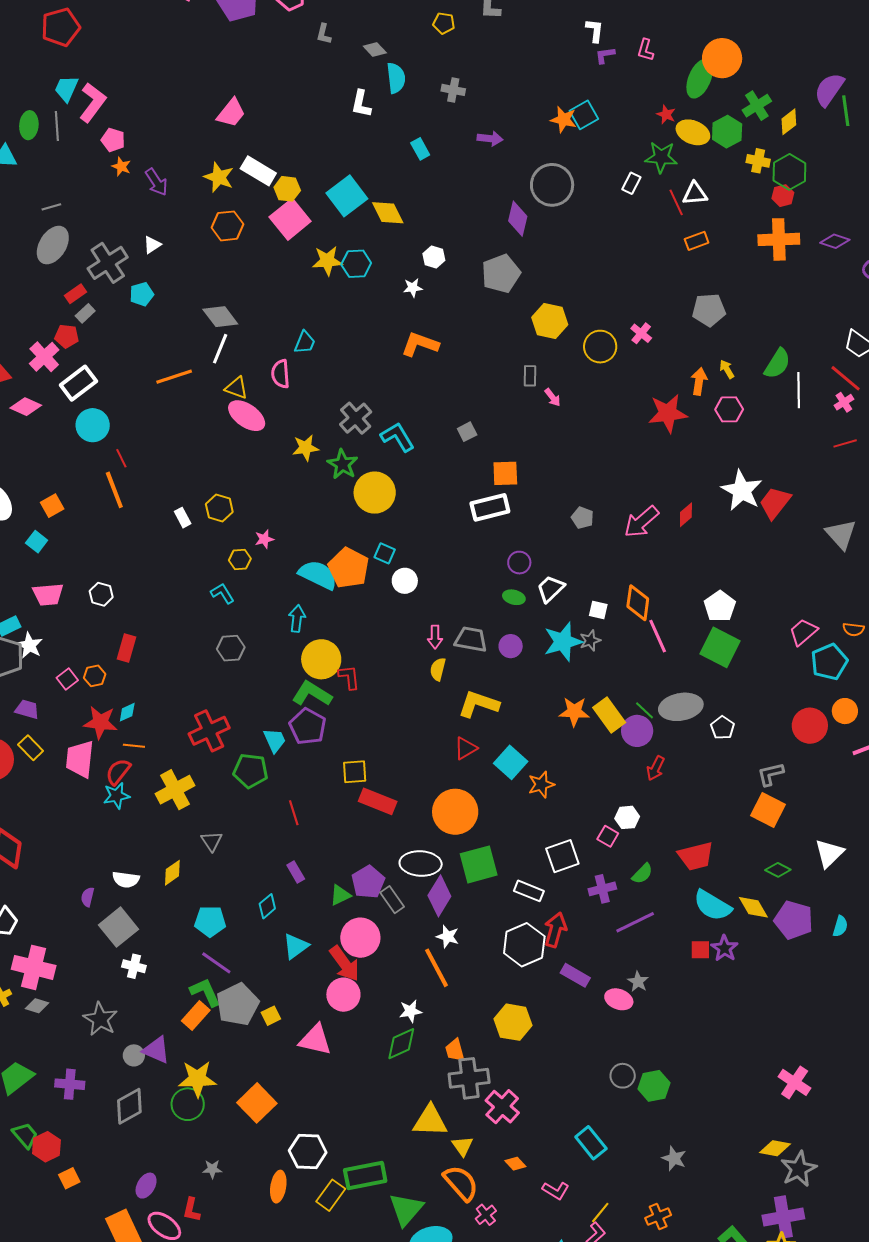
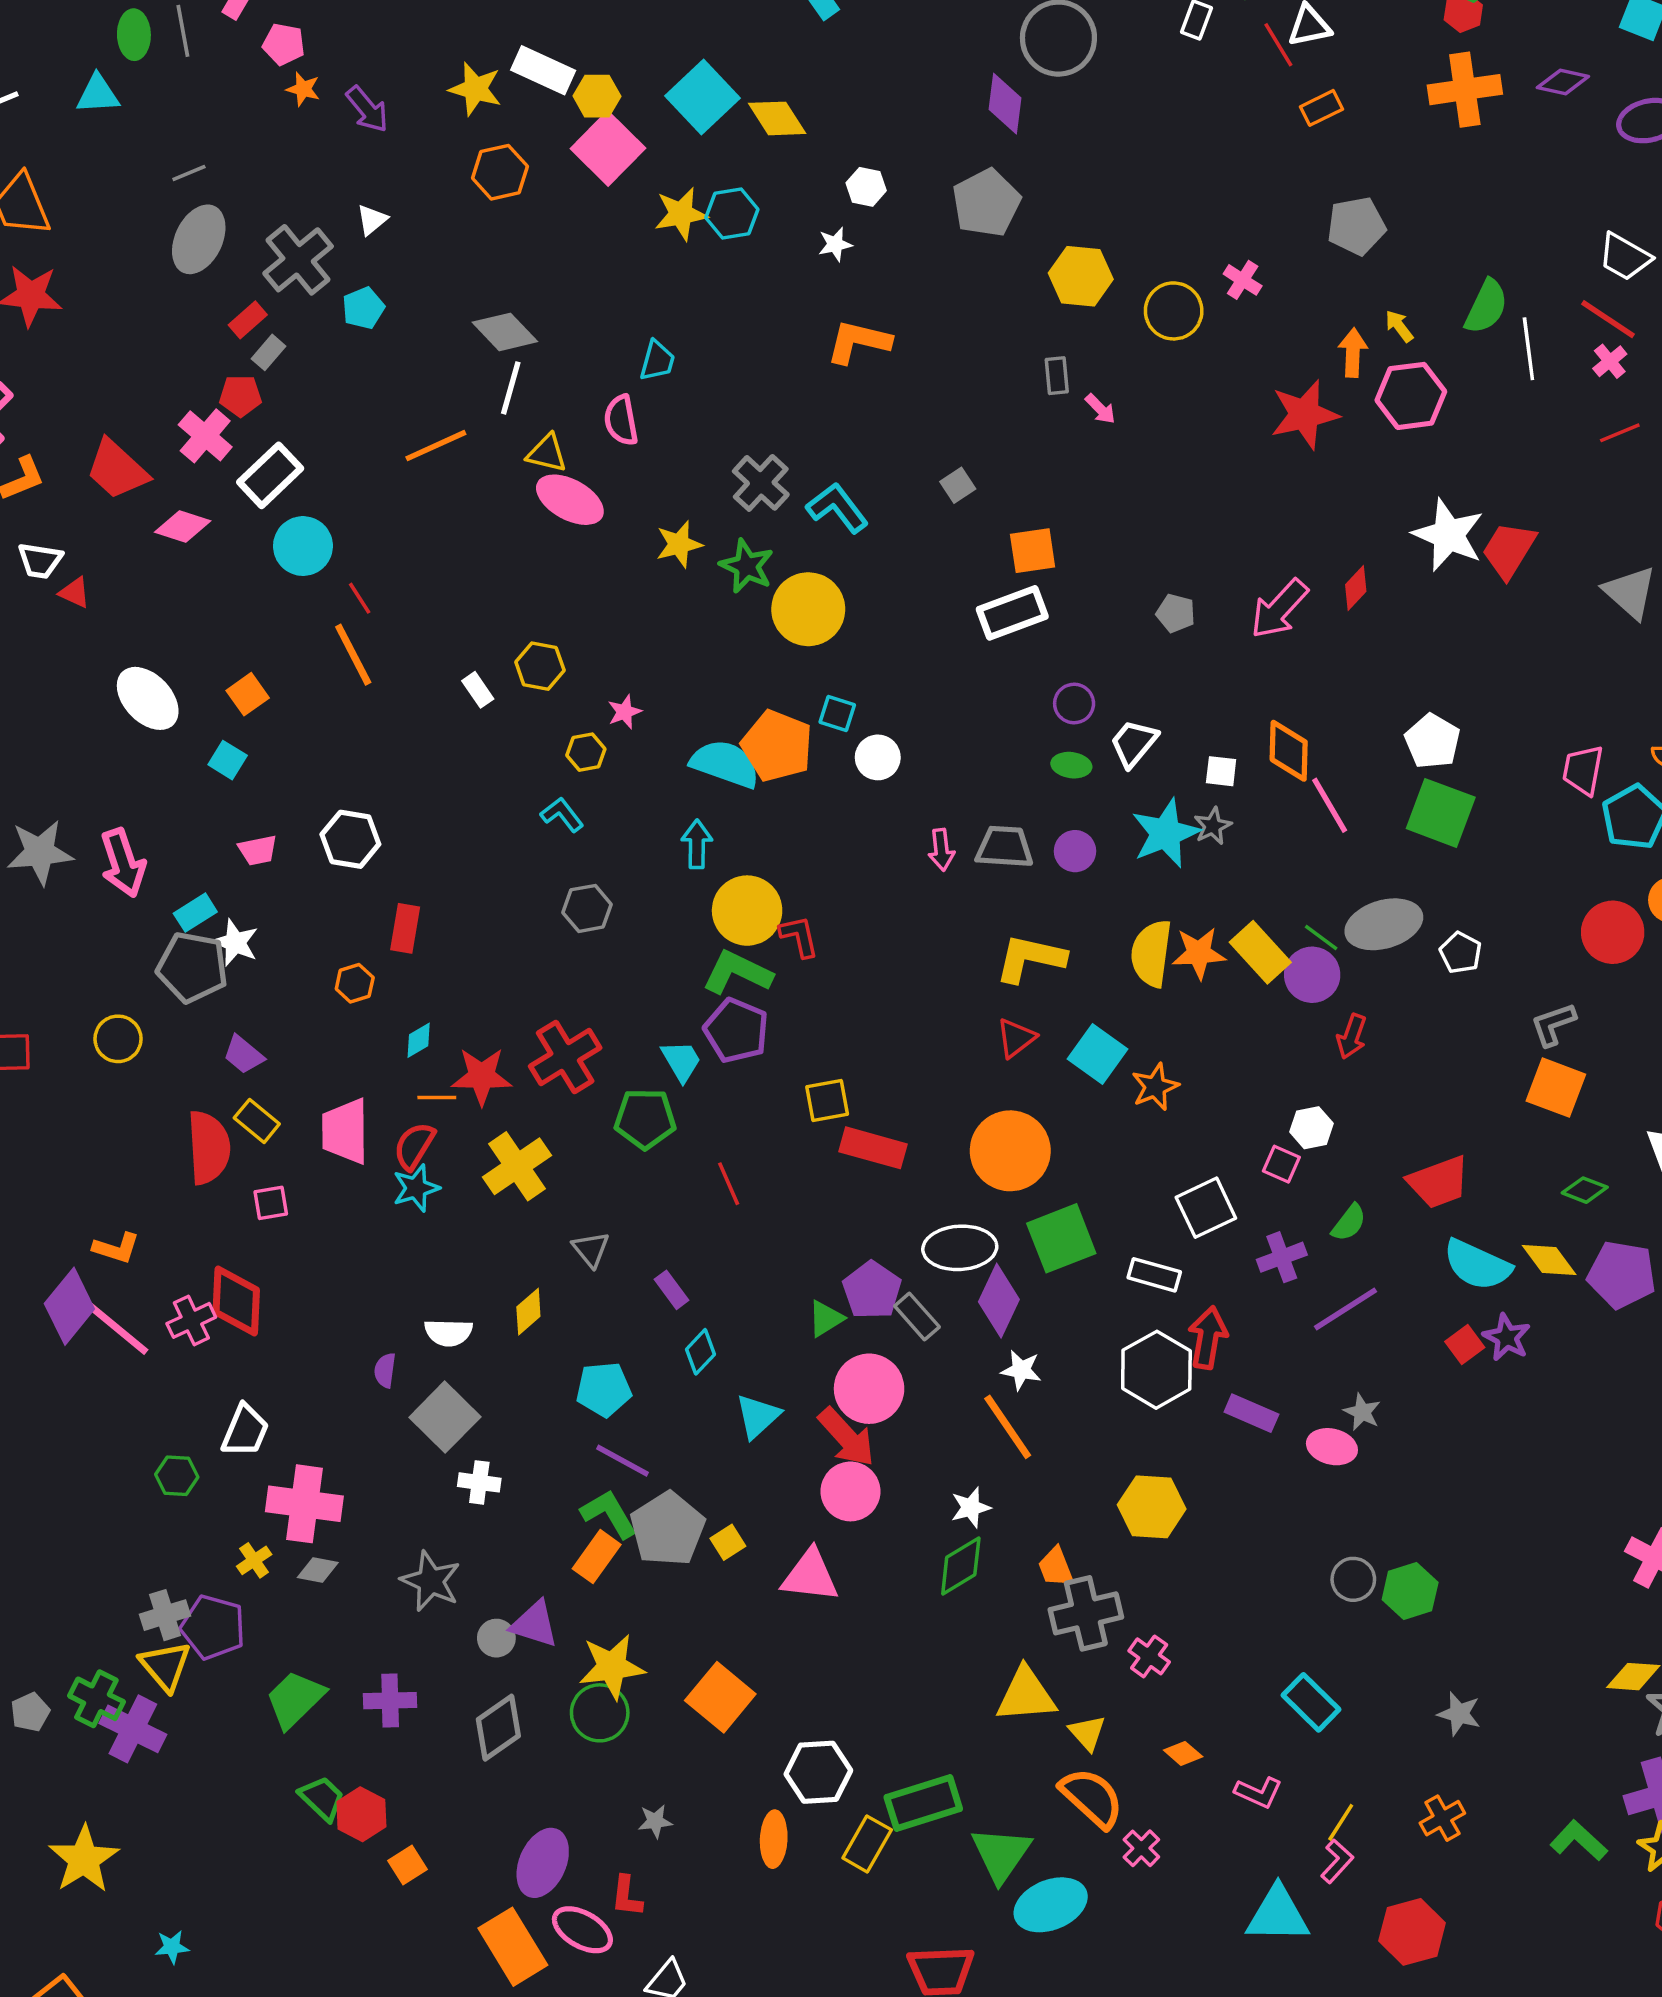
pink hexagon: (729, 409) -> (1411, 396), size x1.4
white hexagon: (101, 594) -> (350, 839), size x1.4
pink trapezoid: (48, 595) -> (258, 850), size x0.7
pink trapezoid: (803, 632) -> (1583, 770), turned -32
yellow semicircle: (438, 669) -> (1151, 953), moved, size x1.6
pink square: (67, 679) -> (271, 1203), moved, turned 35
purple trapezoid: (27, 709) -> (243, 1055), turned -150
red star: (100, 722) -> (482, 1076), moved
purple rectangle: (296, 872) -> (672, 1290), moved
red square: (700, 950) -> (1465, 1344), turned -30
pink cross: (502, 1107) -> (1149, 1656), size x0.7
purple ellipse: (146, 1186) -> (543, 1863), size x1.5

